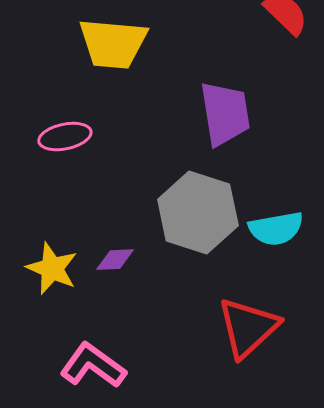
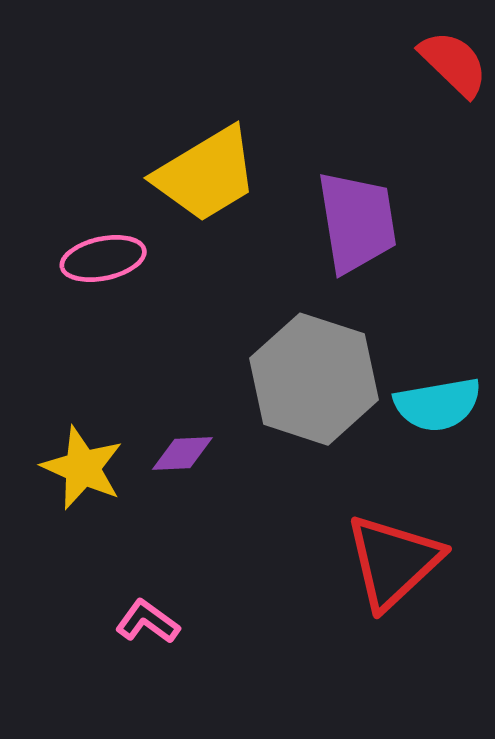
yellow trapezoid: (113, 44) -> (206, 174), moved, turned -36
pink L-shape: (93, 366) -> (148, 622), size x0.6

